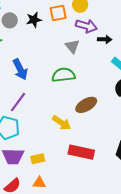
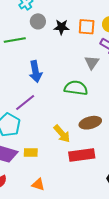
red rectangle: (81, 152) -> (82, 155), moved, turned -35
yellow rectangle: (38, 159) -> (31, 152), moved
orange triangle: (39, 183) -> (38, 184), moved

